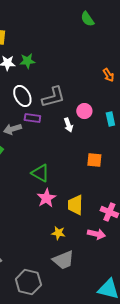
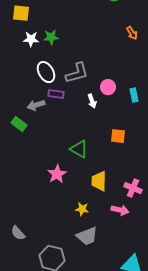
orange arrow: (108, 75) -> (132, 33), moved
green triangle: (40, 173) -> (79, 149), moved
pink star: (46, 198) -> (57, 174), moved

